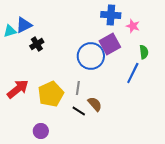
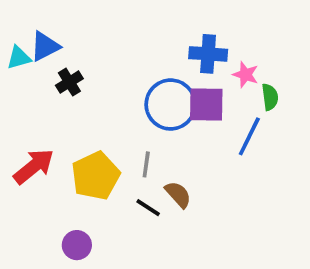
blue cross: (111, 15) -> (208, 54), moved
pink star: (133, 26) -> (246, 75), moved
purple square: (110, 44) -> (206, 105), moved, turned 30

